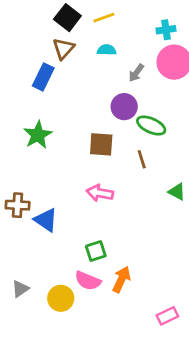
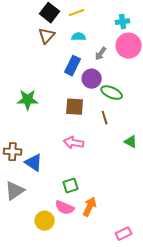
blue rectangle: (43, 77) -> (73, 66), moved
green star: (38, 135) -> (28, 100), turned 30
gray triangle: (20, 289) -> (15, 191), moved, size x1.5

